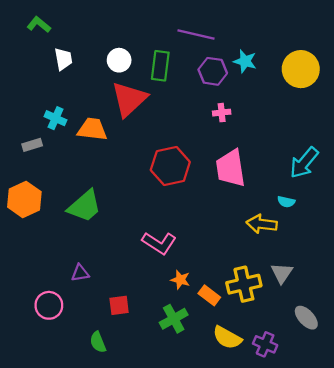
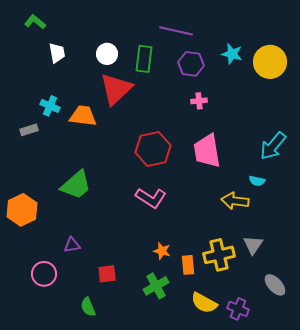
cyan star: (245, 61) -> (232, 54), moved
orange hexagon: (24, 199) -> (22, 210), moved
pink L-shape: (159, 243) -> (151, 198), moved
orange rectangle: (209, 295) -> (188, 265), turned 48

